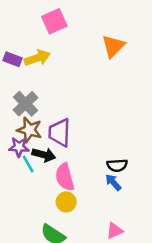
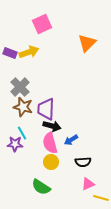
purple star: (19, 147) -> (15, 144), moved
black arrow: (44, 155) -> (52, 126), moved
black semicircle: (117, 165) -> (83, 162), moved
blue arrow: (113, 182) -> (71, 140), moved, turned -80

